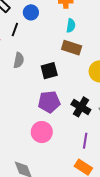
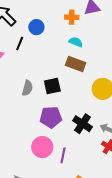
cyan semicircle: (71, 26) -> (76, 42), turned -80
gray semicircle: (19, 60) -> (27, 88), moved
purple line: (85, 141) -> (63, 155), moved

